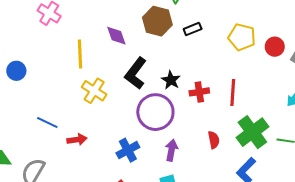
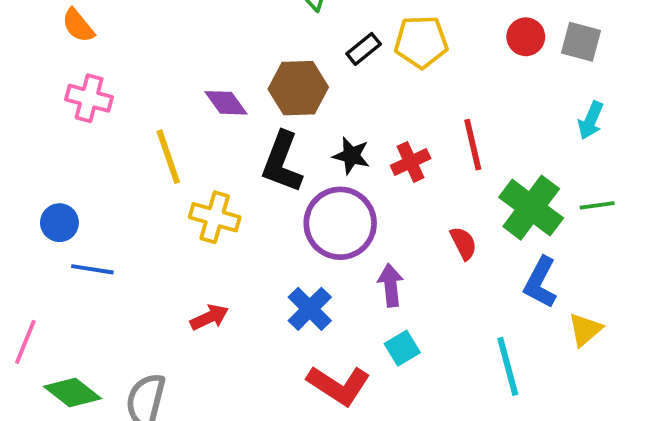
brown hexagon: (157, 21) -> (298, 88), moved
yellow pentagon: (242, 37) -> (421, 42), moved
blue line: (47, 123) -> (92, 269), moved

